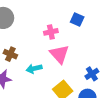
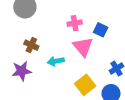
blue square: (77, 20) -> (101, 30), moved

